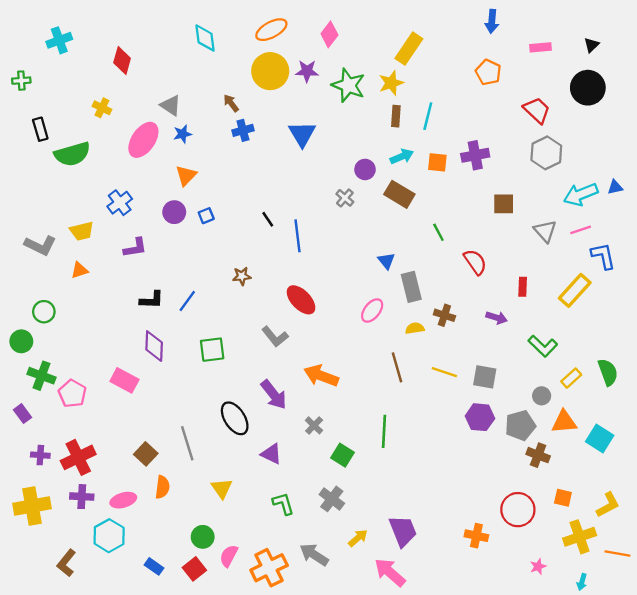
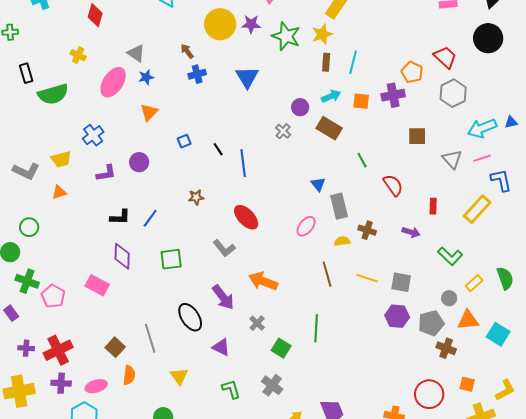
orange pentagon: (488, 72) -> (412, 72), moved
purple circle: (174, 212) -> (139, 162), moved
blue square: (206, 216) -> (184, 141), moved

